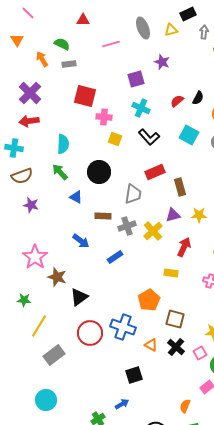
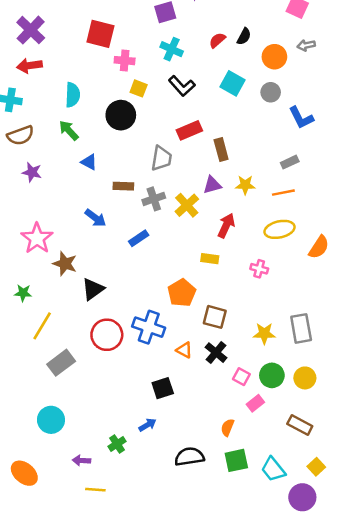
black circle: (99, 172) -> (121, 115), moved
pink square: (200, 353) -> (241, 377), moved, turned -32

